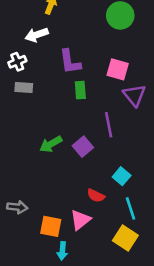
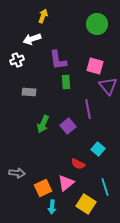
gray rectangle: (24, 87) -> (29, 92), moved
green arrow: (51, 144) -> (43, 124), turned -36
cyan line: (131, 208) -> (105, 187), moved
orange square: (51, 226) -> (43, 188), turned -36
yellow square: (125, 238) -> (86, 204), moved

